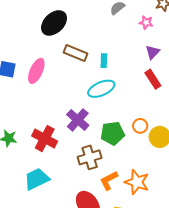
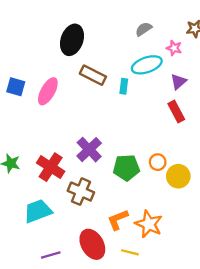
black ellipse: (54, 23) -> (72, 40), turned -32
cyan ellipse: (101, 89) -> (147, 65), moved
brown cross: (90, 157) -> (81, 192), moved, turned 35

